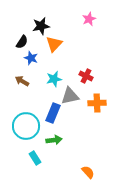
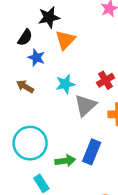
red cross: (86, 76) -> (106, 80), turned 32
gray triangle: (70, 96) -> (85, 105), turned -30
blue rectangle: (53, 113) -> (92, 152), moved

